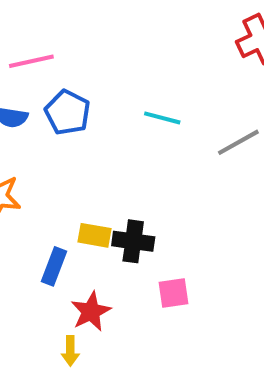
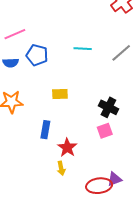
yellow rectangle: (94, 235) -> (60, 94), moved
black cross: (133, 241) -> (108, 107), moved, turned 30

